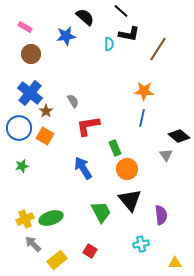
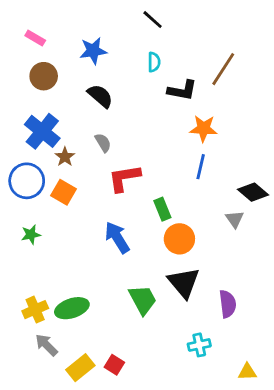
black line: (121, 11) -> (153, 20), moved
black semicircle: (85, 17) -> (100, 96), moved
black L-shape: (129, 34) -> (182, 90), moved
red square: (90, 251) -> (114, 365), moved

